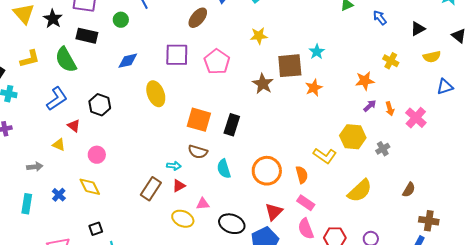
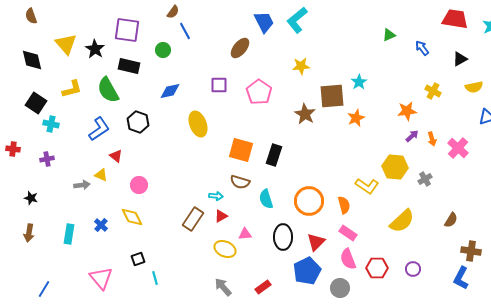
purple square: (177, 55) -> (219, 85), size x0.7
black hexagon: (100, 105) -> (138, 122), moved
gray arrow: (35, 167) -> (82, 185), moved
black ellipse: (232, 224) -> (283, 237), moved, turned 70

